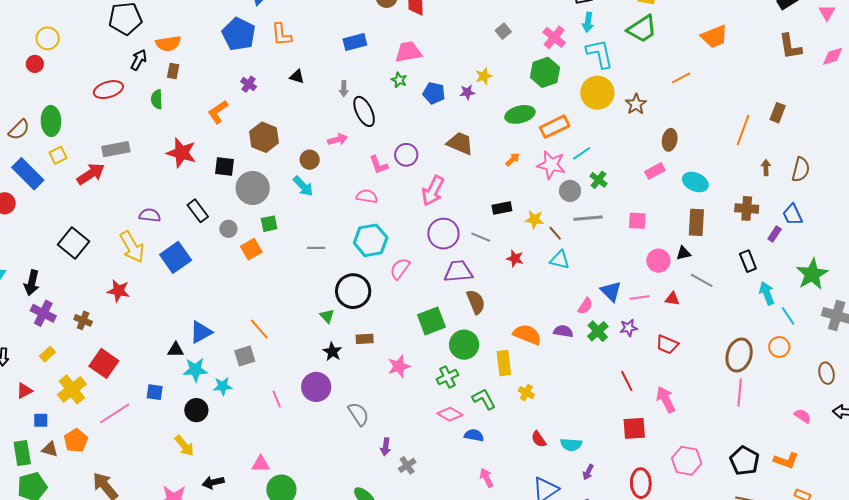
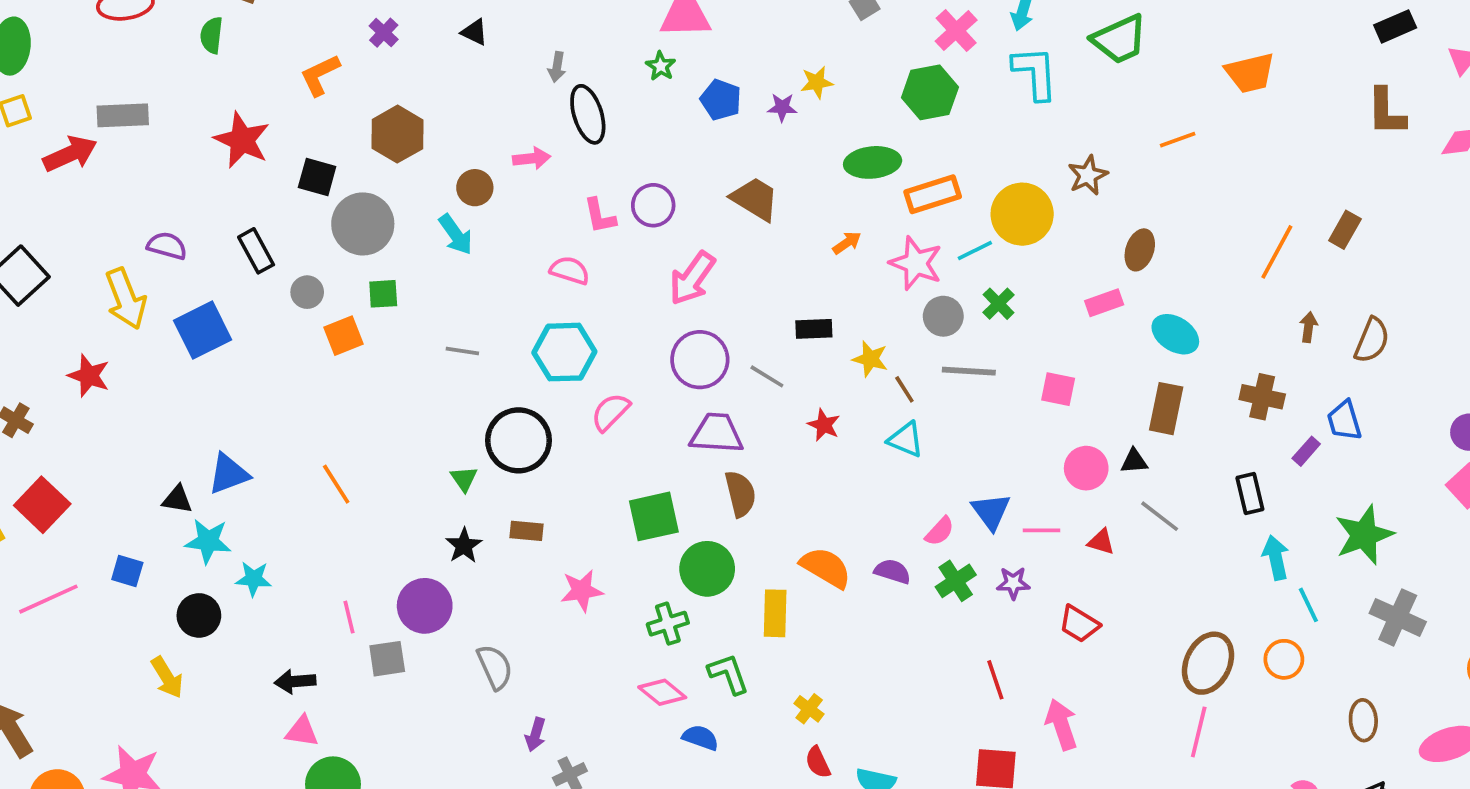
yellow circle: (597, 93) -> (1022, 214), moved
gray square: (245, 356) -> (387, 659), moved
yellow cross: (526, 393) -> (809, 709), moved
black arrow: (213, 482) -> (295, 682), moved

